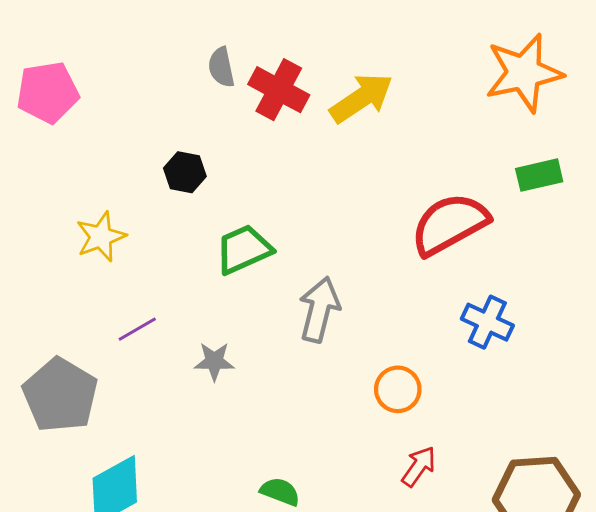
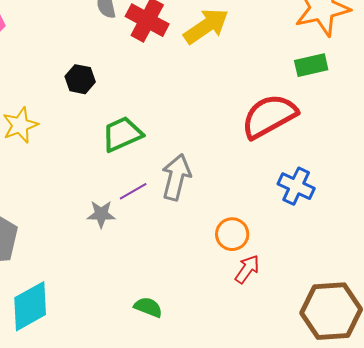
green rectangle: (539, 175) -> (311, 65), moved
purple line: (137, 329) -> (133, 191), moved
red arrow: (419, 466) -> (247, 269), moved

